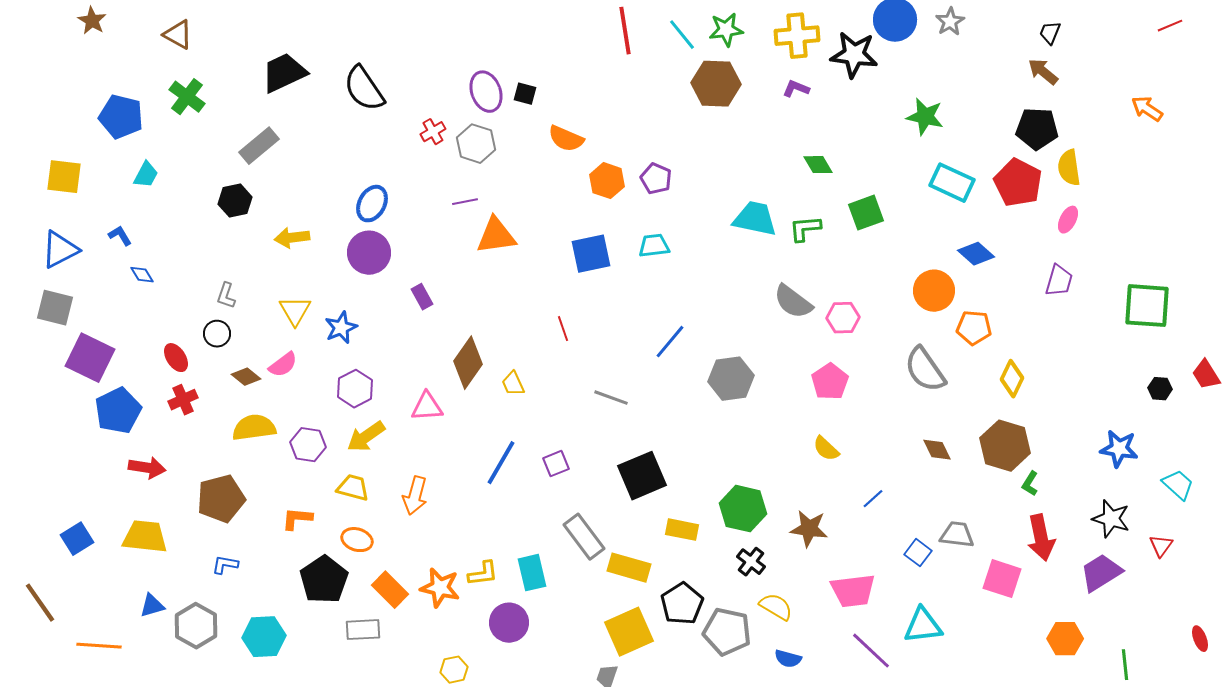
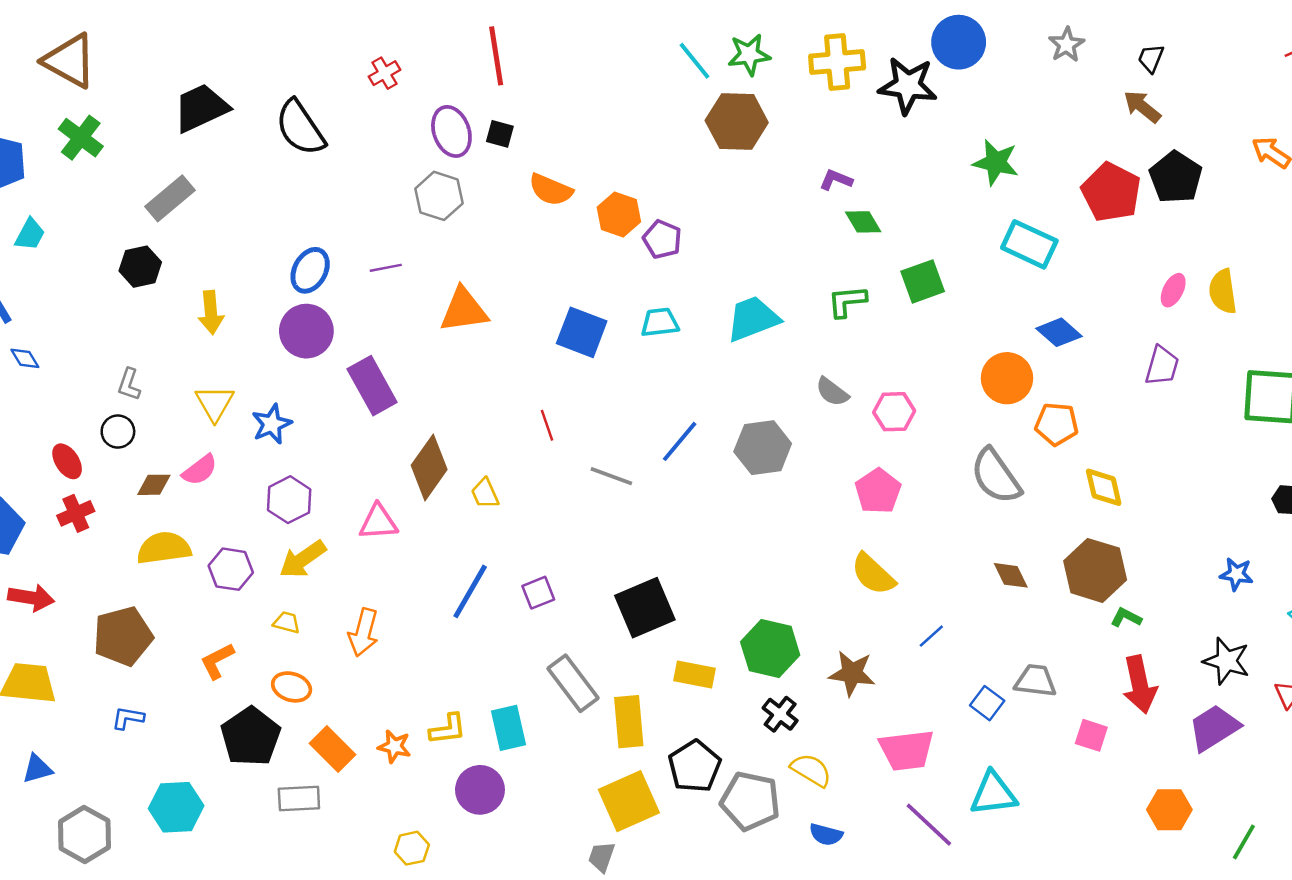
gray star: (950, 22) -> (1067, 45), moved
red line: (625, 31) -> (496, 56), moved
brown triangle: (178, 35) -> (70, 61), size x1.5
purple L-shape: (796, 89) -> (836, 180), moved
black pentagon: (1037, 129) -> (1176, 177), moved, turned 30
red cross: (433, 132) -> (385, 73), moved
yellow semicircle: (1069, 168) -> (1223, 291), moved
orange hexagon: (607, 181) -> (619, 215), moved
red pentagon: (1018, 183) -> (1111, 192), moved
purple line: (465, 202) -> (386, 268), moved
cyan trapezoid: (755, 219) -> (753, 319), moved, turned -33
yellow arrow: (292, 238) -> (211, 312), turned -88
blue square: (591, 254) -> (582, 332), turned 33
purple rectangle: (422, 297) -> (372, 386), size x1.8
gray semicircle: (793, 302) -> (832, 392), size x0.7
brown diamond: (246, 377) -> (154, 485), turned -40
gray hexagon: (731, 379) -> (763, 448), moved
yellow diamond: (1012, 379) -> (1104, 487), turned -39
gray line: (611, 398) -> (611, 476), moved
yellow semicircle: (826, 449) -> (873, 574), size x1.4
blue star: (1119, 449) -> (1236, 574), size x0.7
green L-shape: (1030, 484) -> (1126, 618), turned 85
yellow trapezoid: (353, 488) -> (287, 622), size x0.7
orange L-shape: (297, 519) -> (217, 661), turned -32
yellow rectangle: (629, 568) -> (629, 722), turned 69
pink square: (1002, 579) -> (1091, 735), size x0.7
orange star: (440, 588) -> (394, 746), size x0.7
gray hexagon: (196, 626) -> (84, 835), moved
green line: (1125, 665) -> (1244, 842), turned 36

